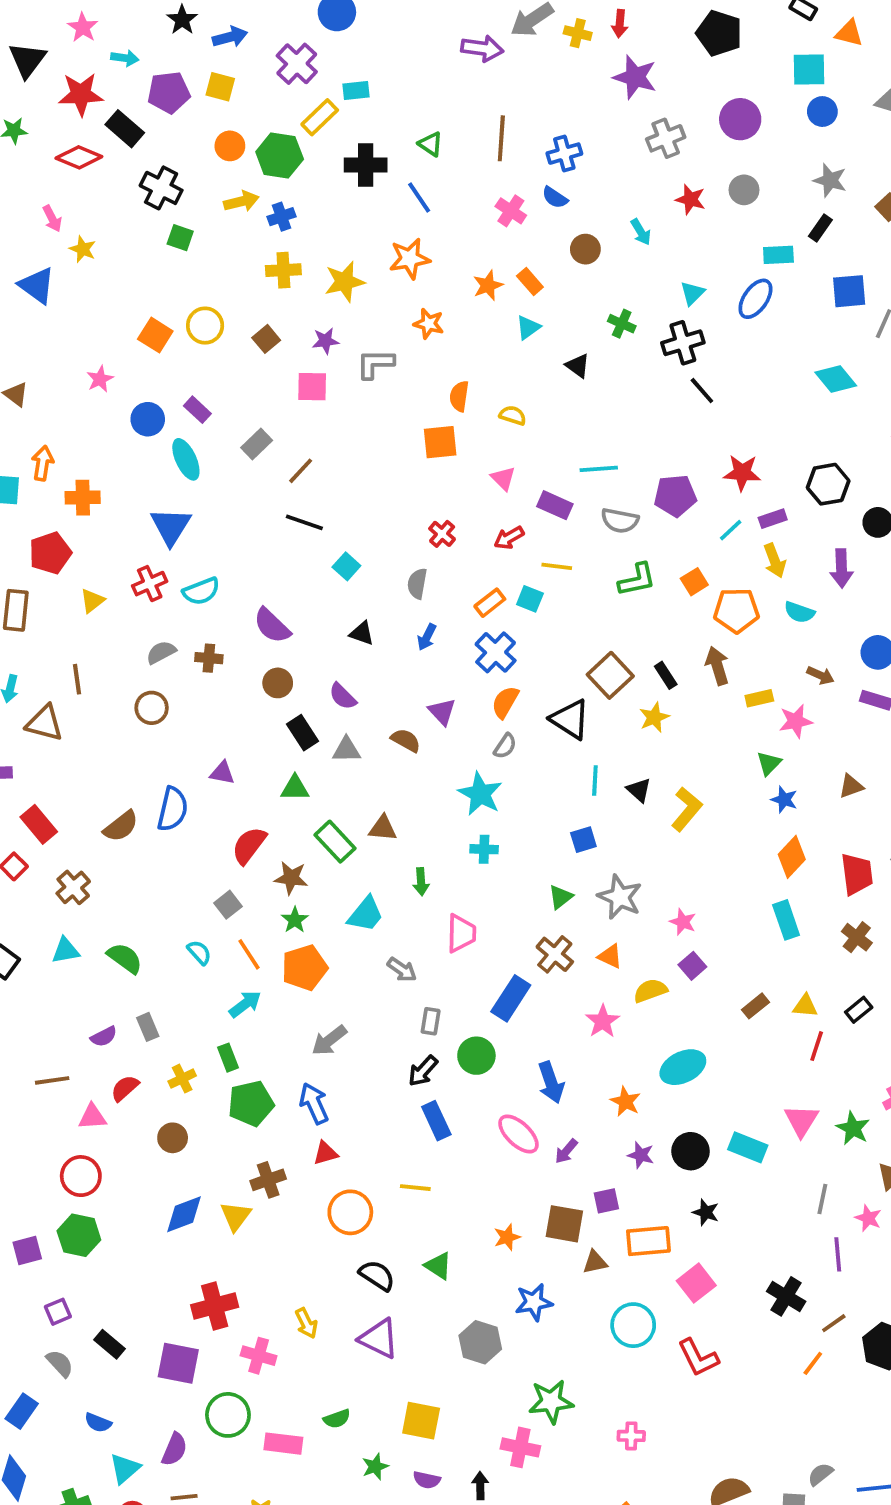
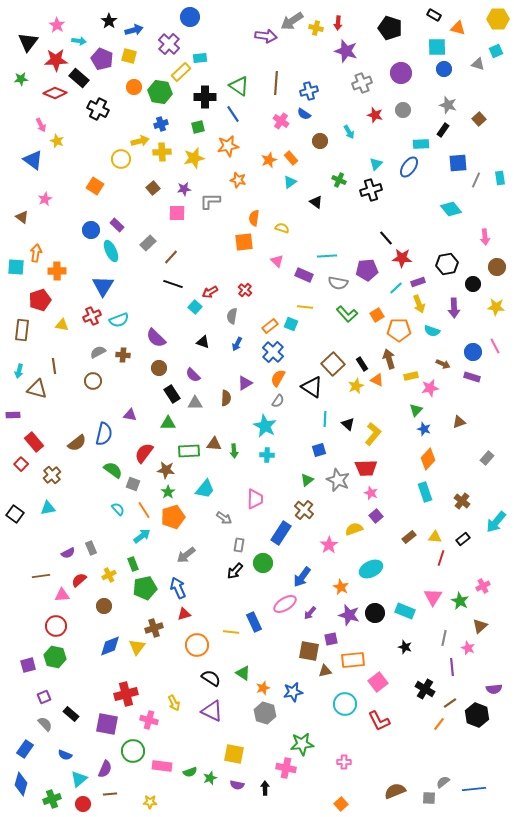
purple pentagon: (169, 92) -> (102, 59), turned 30
green triangle: (431, 144) -> (239, 86), size x1.5
yellow arrow: (241, 201) -> (140, 141), moved
green square: (180, 238) -> (198, 127), moved, turned -32
yellow circle: (205, 326) -> (121, 159), moved
pink star: (100, 379) -> (45, 199), moved
black line: (702, 391) -> (386, 238), moved
red arrow: (509, 538) -> (210, 292), moved
green L-shape: (637, 580) -> (347, 314), turned 60
yellow triangle: (92, 601) -> (62, 325), turned 48
purple triangle: (442, 712) -> (245, 383), turned 42
brown semicircle: (406, 740) -> (226, 398), turned 63
green rectangle: (335, 842) -> (189, 451), turned -50
red trapezoid: (857, 874) -> (366, 468), moved, turned 95
green arrow: (421, 882) -> (234, 451), moved
gray square: (228, 905) -> (133, 484), turned -32
orange triangle: (610, 956) -> (377, 380), moved
green semicircle: (125, 958) -> (113, 470), moved
blue arrow: (551, 1082) -> (302, 577), turned 55
blue rectangle: (436, 1121) -> (254, 622), moved
pink ellipse: (518, 1134) -> (285, 604), turned -75
purple star: (641, 1155) -> (349, 615), size x1.5
black star: (706, 1212) -> (405, 647), moved
orange star: (507, 1237) -> (263, 688), moved
green semicircle: (337, 1419) -> (190, 772), moved

